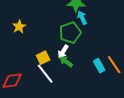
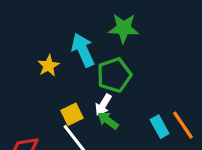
cyan arrow: (82, 18) -> (83, 50), moved, size x1.5
yellow star: (19, 27) -> (48, 66), moved

